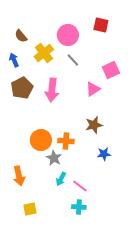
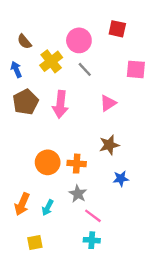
pink square: (111, 70) -> (136, 69), moved, turned 30
gray star: (54, 158) -> (78, 194), moved
orange arrow: (19, 176) -> (22, 204), turned 36
cyan arrow: (61, 179) -> (48, 208), moved

